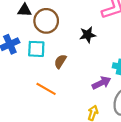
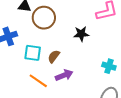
cyan square: (36, 49) -> (33, 53), moved
purple arrow: (101, 83) -> (64, 75), moved

